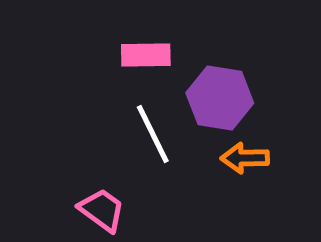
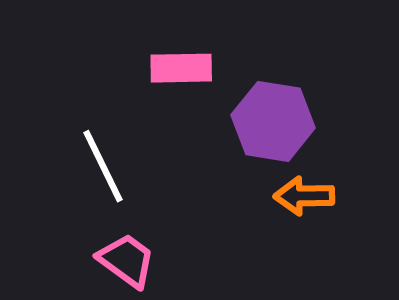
white line: (153, 134) -> (103, 166), moved

